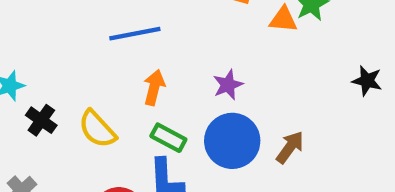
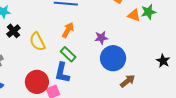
black star: (367, 81) -> (163, 61), moved
blue circle: (232, 141) -> (113, 58), moved
brown arrow: (290, 147) -> (128, 81), moved

